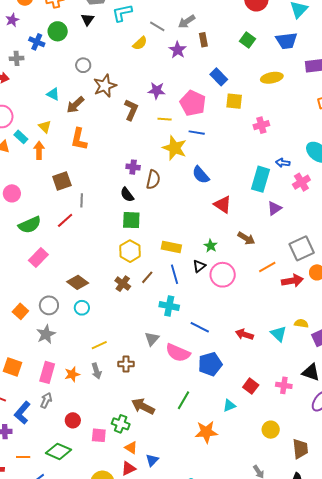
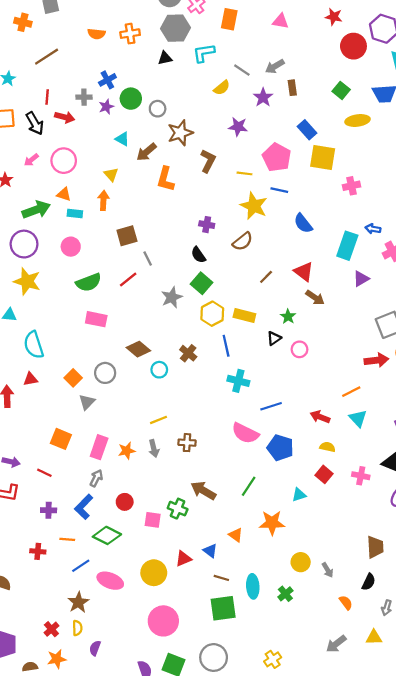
black triangle: (88, 19) -> (165, 58), turned 40
purple star: (12, 20) -> (106, 107), moved
green circle: (58, 31) -> (131, 99), moved
blue cross: (37, 42) -> (107, 80), turned 35
yellow ellipse: (272, 78) -> (358, 121), moved
purple star: (157, 91) -> (238, 127), moved
yellow square: (234, 101) -> (323, 158), size x1.4
cyan rectangle: (21, 137) -> (75, 214), moved, turned -40
orange L-shape: (79, 139) -> (165, 179), moved
blue semicircle: (201, 175) -> (303, 223), moved
brown semicircle: (153, 180) -> (243, 241), moved, turned 36
gray line: (82, 200) -> (148, 259), turned -32
green square: (131, 220) -> (202, 283), turned 36
brown arrow: (246, 238) -> (315, 298), moved
yellow hexagon: (130, 251) -> (212, 314), moved
pink rectangle: (38, 258) -> (96, 319), turned 54
orange line: (267, 267) -> (351, 392), moved
blue line: (175, 274) -> (226, 346), moved
pink circle: (223, 275) -> (299, 349), size x0.6
brown line: (147, 277) -> (266, 277), moved
cyan circle: (82, 308) -> (159, 370), moved
yellow semicircle: (301, 323) -> (327, 447), moved
blue line: (200, 327) -> (271, 406), turned -48
gray star: (46, 334) -> (172, 297), moved
gray triangle: (152, 339) -> (87, 402), moved
blue pentagon: (210, 364) -> (280, 448), turned 30
blue L-shape: (22, 413) -> (84, 507), moved
yellow circle: (271, 430) -> (301, 562), moved
orange triangle: (131, 448) -> (236, 535), moved
blue triangle: (152, 460) -> (210, 551), turned -40

